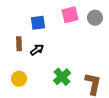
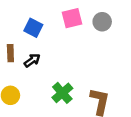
blue square: (38, 23) -> (33, 28), turned 35

